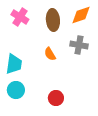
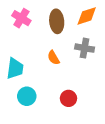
cyan circle: (16, 90) -> (27, 96), moved
red circle: (56, 98) -> (68, 98), moved

